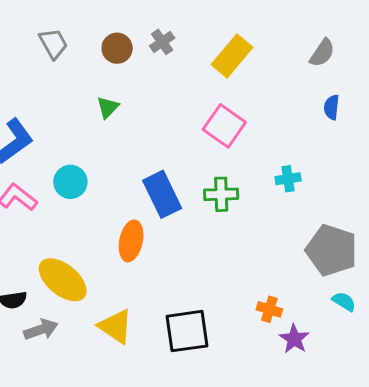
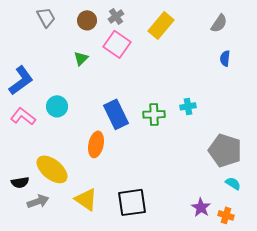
pink square: (224, 126) -> (117, 44), moved
cyan cross: (288, 179) -> (188, 106), moved
orange cross: (269, 309) -> (226, 215), moved

